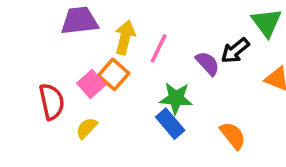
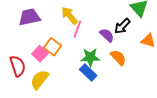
yellow arrow: (125, 37) -> (69, 16), moved, turned -48
yellow semicircle: (87, 128) -> (40, 80), size x1.5
orange semicircle: (233, 136) -> (118, 57), moved

